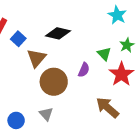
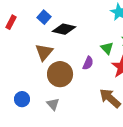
blue square: (18, 39) -> (44, 17), moved
blue circle: (16, 120) -> (22, 99), moved

